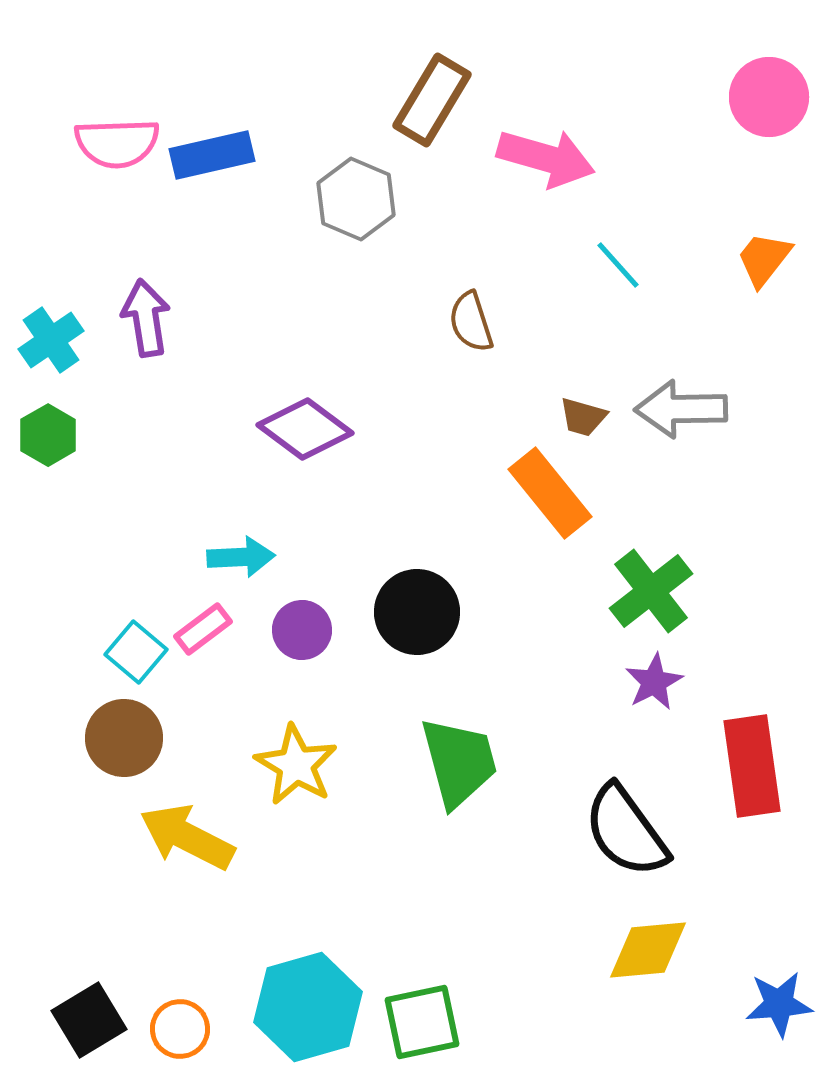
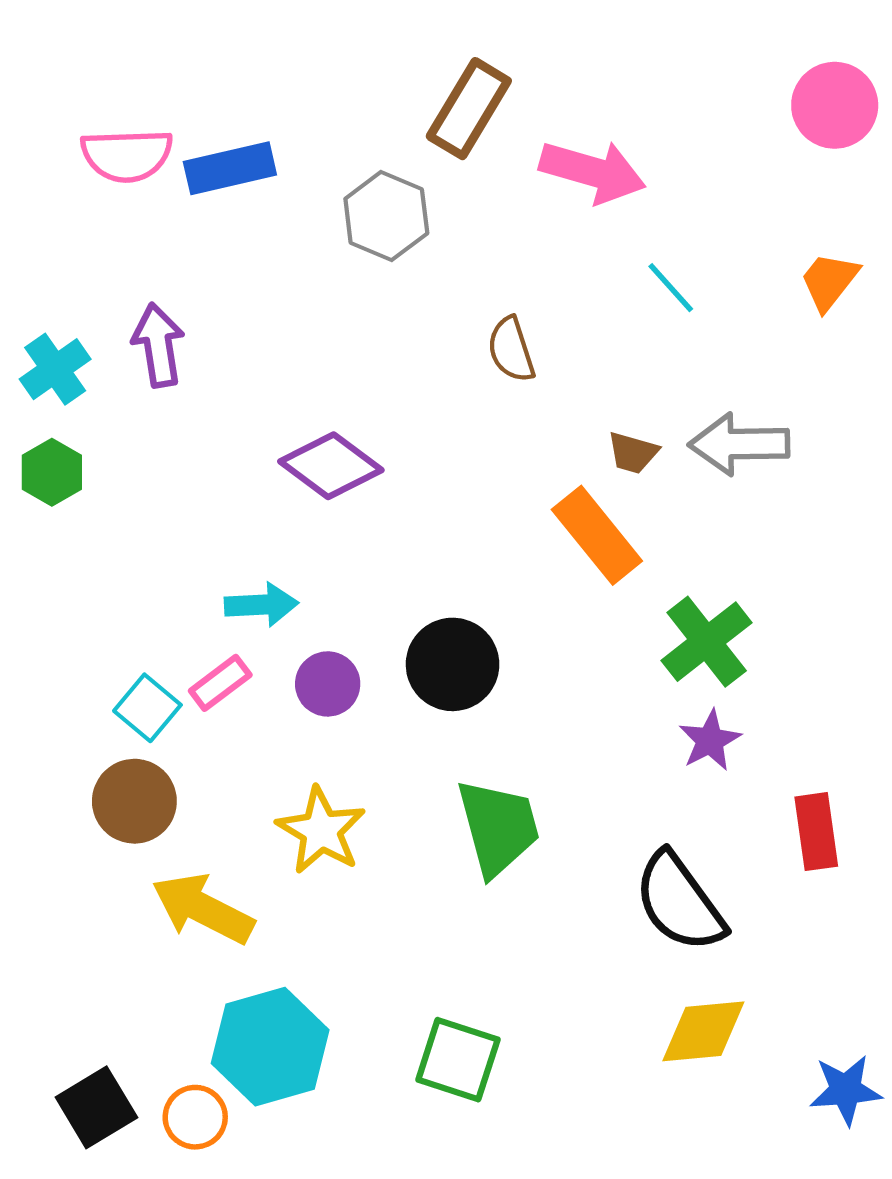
red rectangle: (752, 766) -> (816, 832), size x0.7
cyan hexagon: (308, 1007) -> (270, 1047), moved
green square: (422, 1022) -> (458, 1060), moved, turned 30

